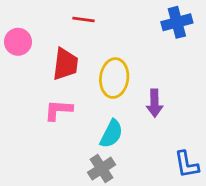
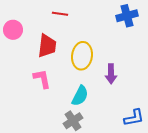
pink L-shape: (58, 110) -> (42, 79), turned 75
blue L-shape: (187, 164) -> (134, 118), turned -90

